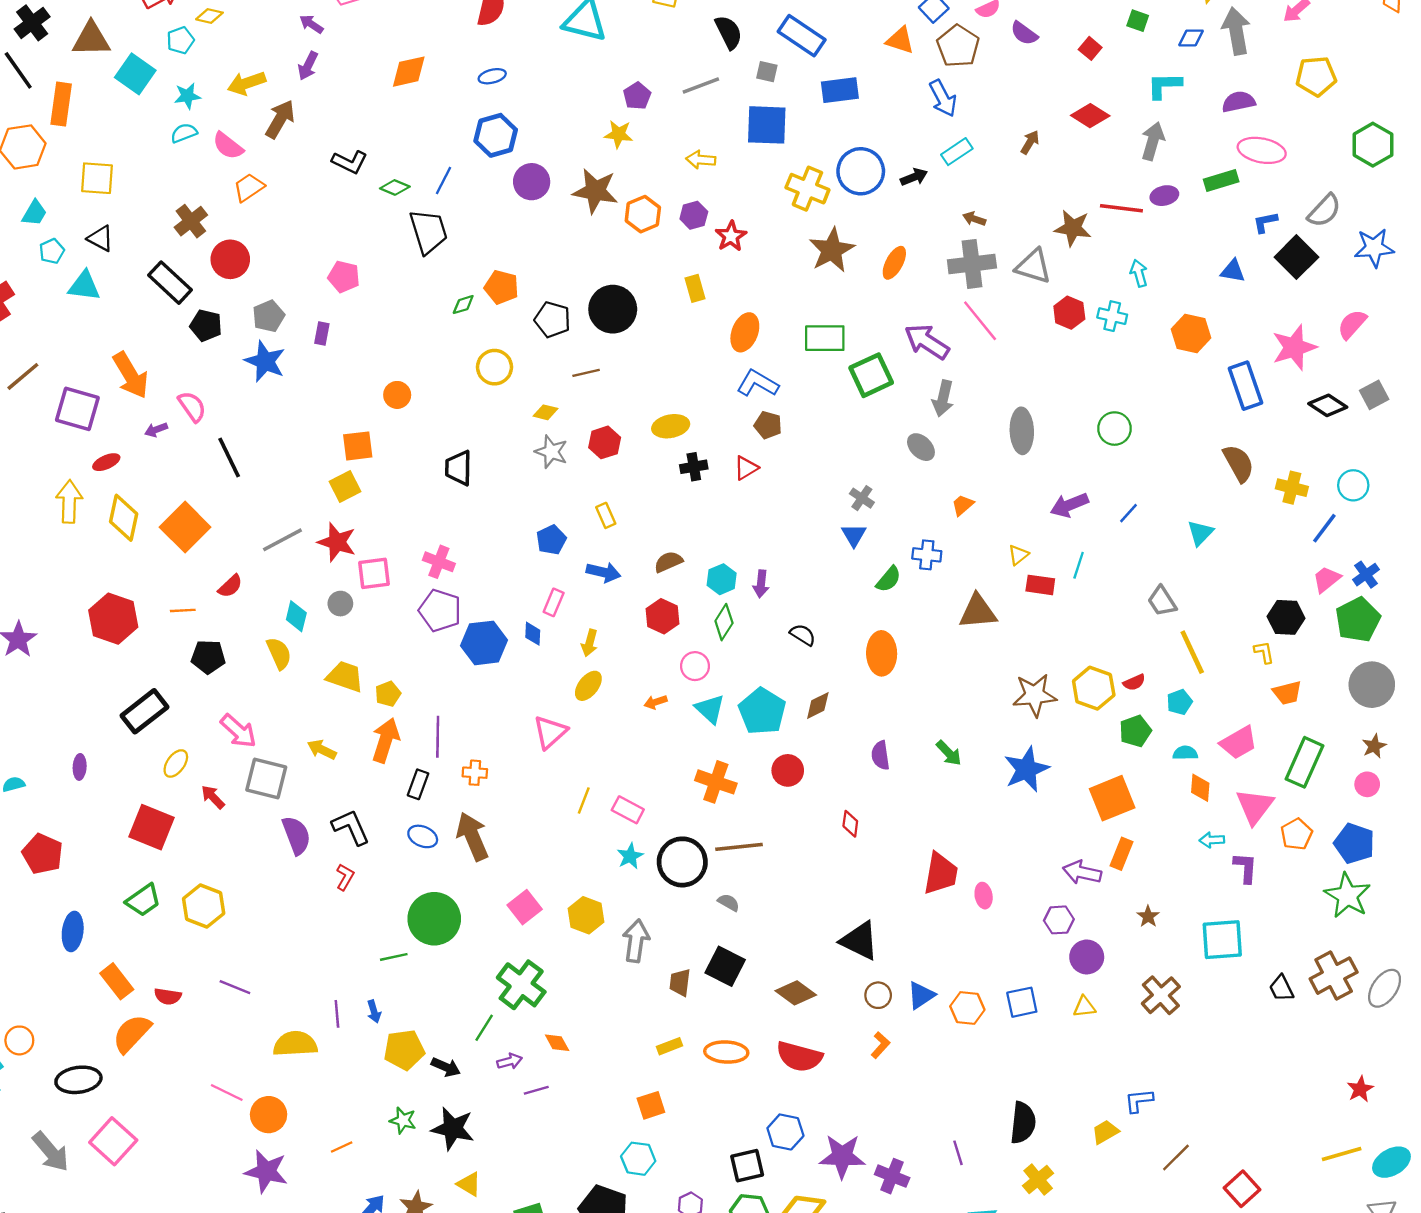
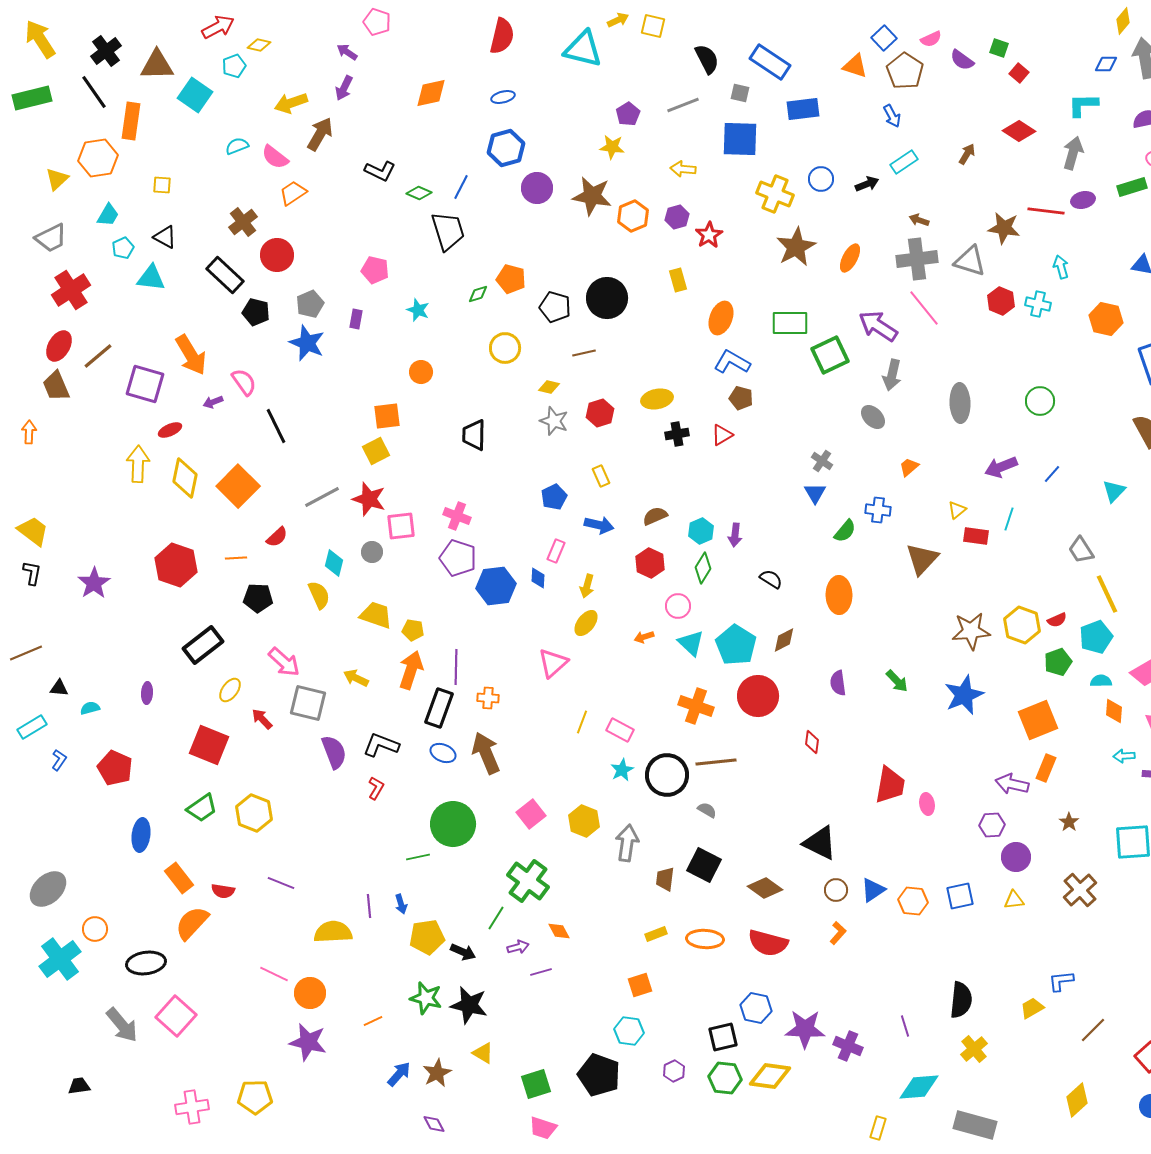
green square: (1138, 21) -> (999, 48), moved
cyan star: (187, 96) -> (418, 310), moved, turned 30
blue arrow: (943, 98) -> (892, 116), size x0.7
blue circle: (861, 171) -> (821, 179), size x0.6
yellow square: (97, 178) -> (162, 185), size x0.6
brown triangle: (978, 612) -> (922, 559), turned -42
yellow pentagon: (388, 694) -> (413, 630), turned 30
cyan pentagon: (1179, 702) -> (1096, 637), size x1.5
red circle: (788, 770) -> (758, 696), size x1.5
black rectangle: (418, 784) -> (439, 708), size x1.5
black L-shape: (351, 827) -> (381, 745), turned -45
green star: (403, 1120) -> (426, 998), size x1.4

